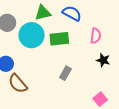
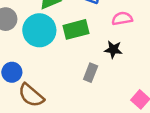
pink semicircle: (96, 36) -> (122, 19), turned -98
black star: (103, 60) -> (113, 50), moved

